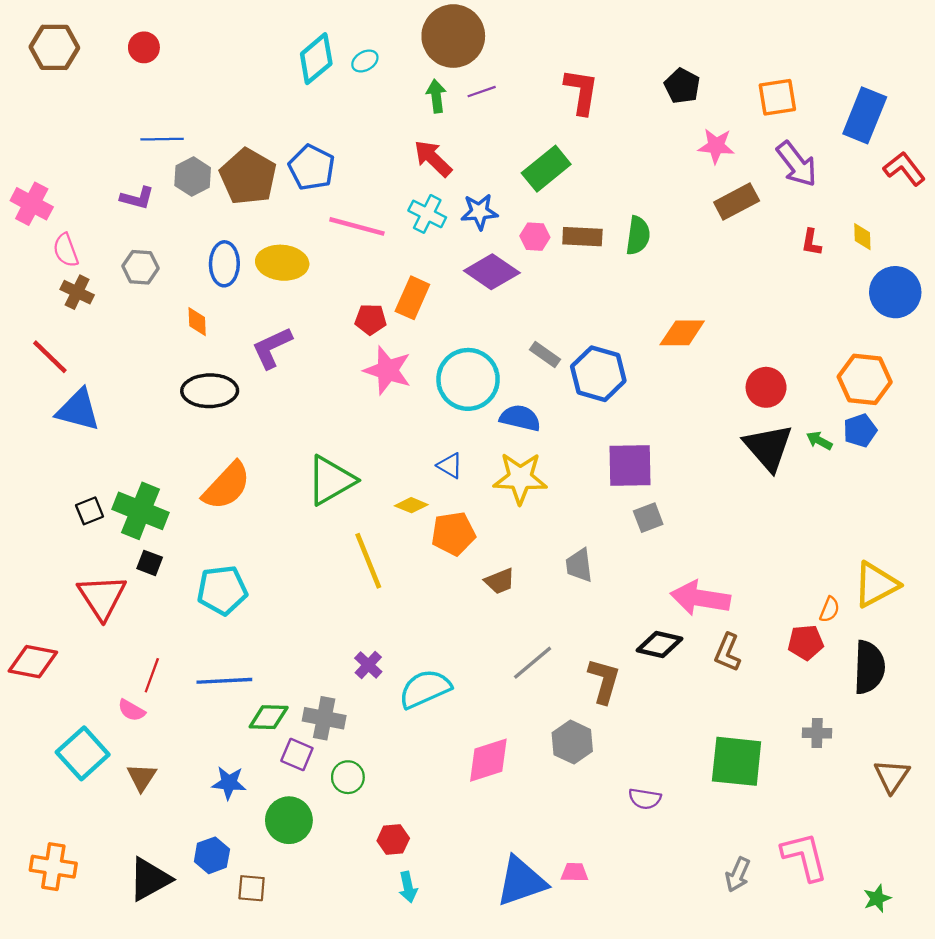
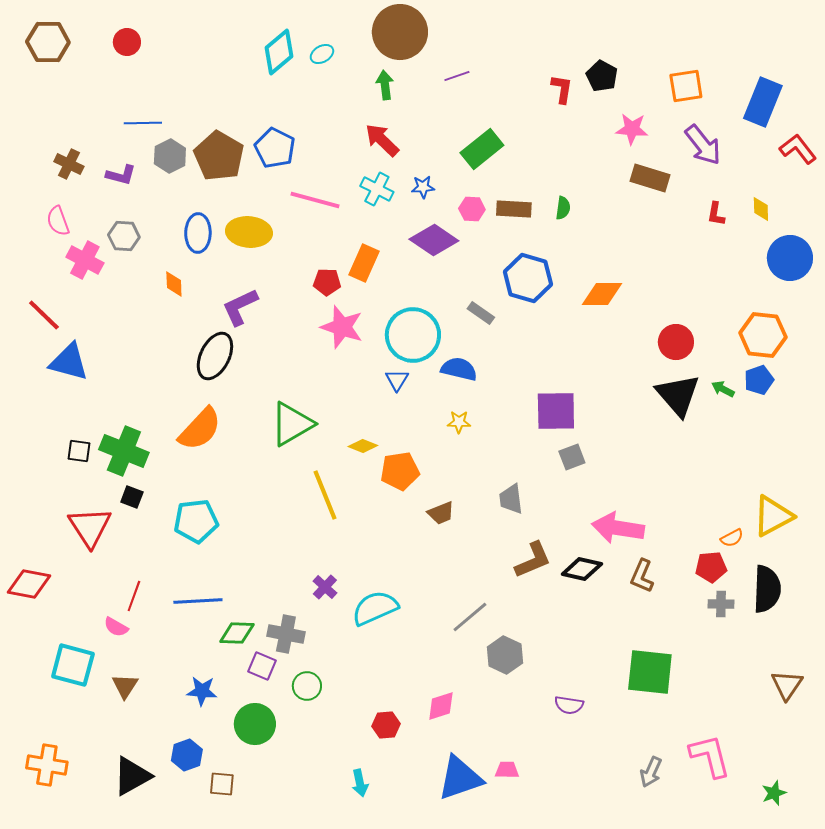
purple line: (482, 92) -> (457, 76), moved
red L-shape: (581, 92) -> (562, 89), moved, size x0.7
brown rectangle: (737, 201) -> (650, 178), turned 45
pink cross: (32, 204) -> (85, 260), moved
blue star: (479, 212) -> (423, 187), size x0.7
green semicircle: (638, 235) -> (563, 208), size x0.7
brown cross: (77, 292) -> (69, 164), moved
blue hexagon: (598, 374) -> (528, 278), moved
black ellipse: (210, 391) -> (215, 356), moved, turned -63
blue triangle: (450, 466) -> (397, 380), moved, turned 30
yellow star: (520, 478) -> (459, 422), size x0.5
black square: (90, 511) -> (79, 451), turned 30
orange semicircle: (830, 609) -> (732, 538), turned 40
gray line: (533, 663) -> (470, 617), moved
brown L-shape: (604, 681) -> (533, 560), moved, turned 51
gray cross: (817, 733) -> (721, 604), moved
cyan square: (83, 753) -> (73, 665), turned -33
pink diamond: (488, 760) -> (441, 706), moved, size x0.7
red hexagon: (393, 839) -> (386, 725), moved

